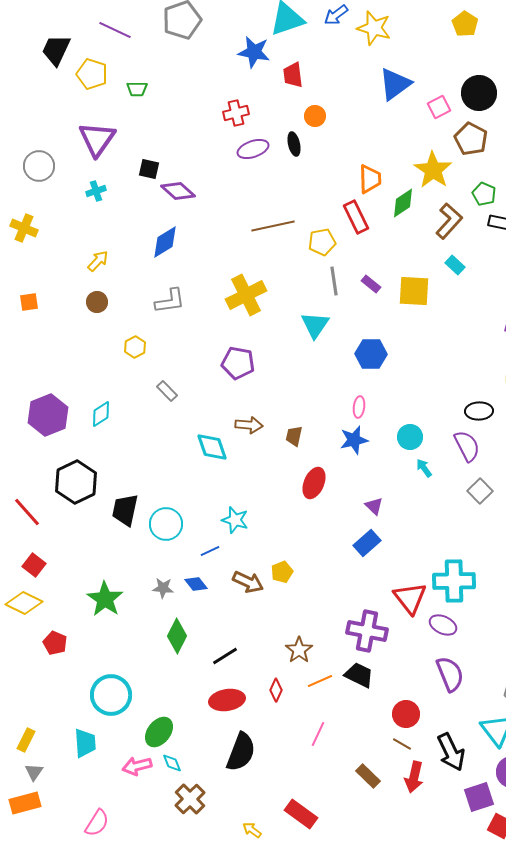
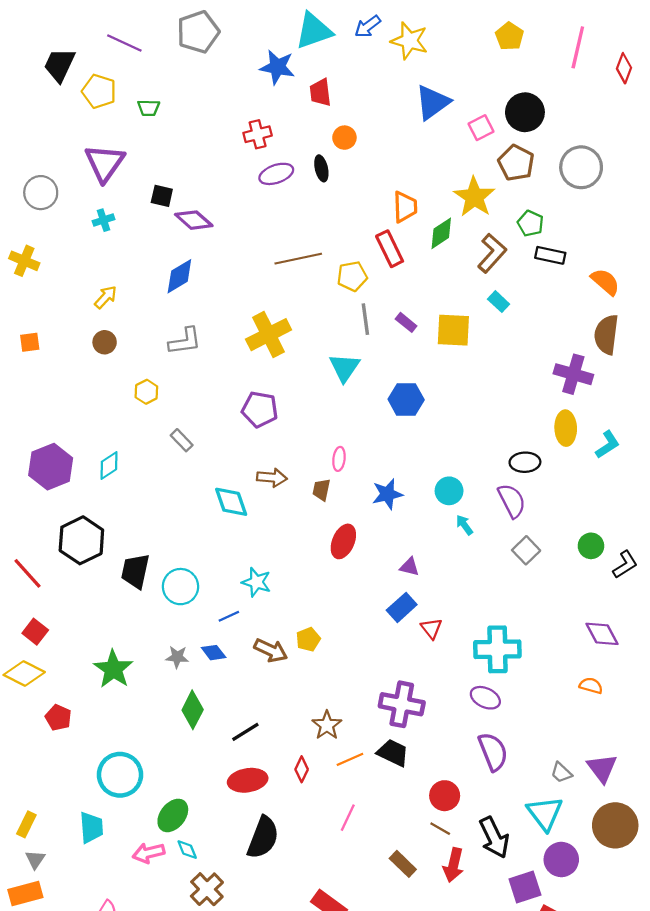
pink ellipse: (359, 407) -> (339, 459), moved
purple triangle: (374, 506) -> (409, 567), turned -30
red triangle: (410, 598) -> (431, 628), moved, size x0.6

